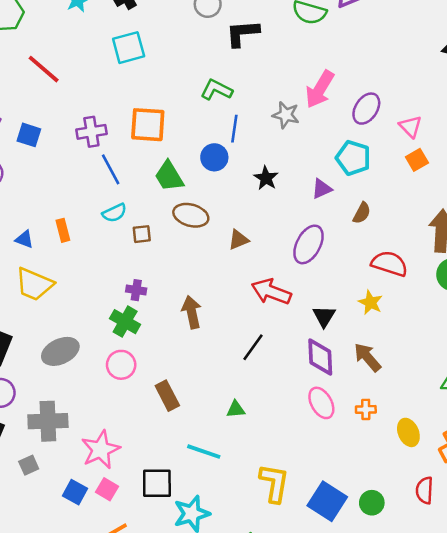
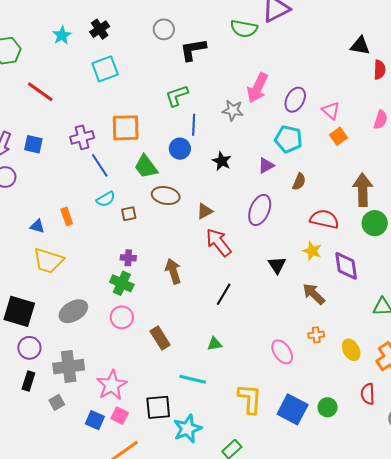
green L-shape: (216, 90) -> (177, 96), turned -40
red arrow: (271, 292) -> (219, 242), moved, turned 36
purple diamond: (320, 357) -> (346, 266), moved
pink ellipse: (321, 403) -> (282, 352), moved

